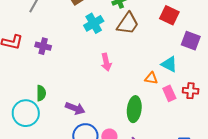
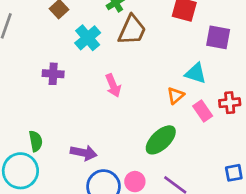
purple cross: (43, 46) -> (53, 74), moved
orange triangle: (151, 78) -> (176, 96), turned -40
green ellipse: (134, 109) -> (161, 140), turned 50

